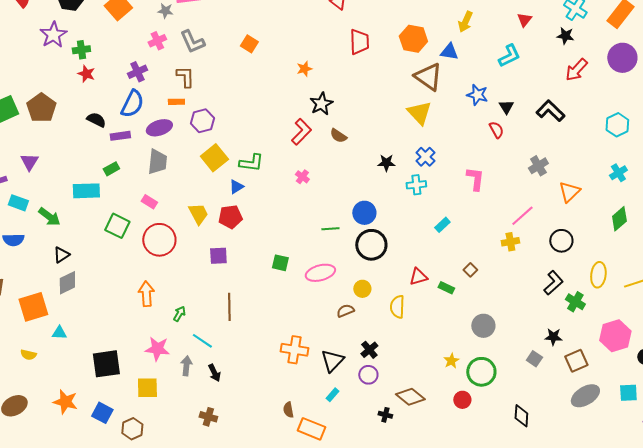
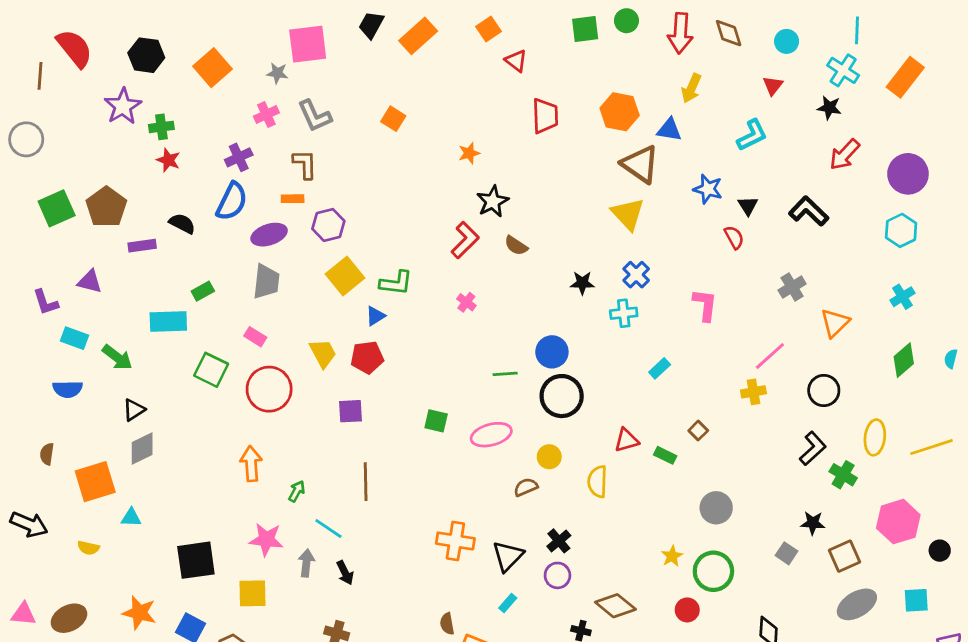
purple circle: (622, 58) -> (908, 174), moved
purple rectangle: (120, 136) -> (142, 246), moved
purple triangle: (29, 162) -> (90, 281), turned -48

